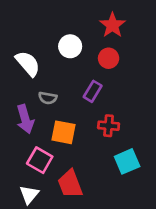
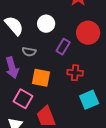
white circle: (70, 46) -> (46, 24), moved
red circle: (109, 58) -> (88, 33), moved, size x1.5

